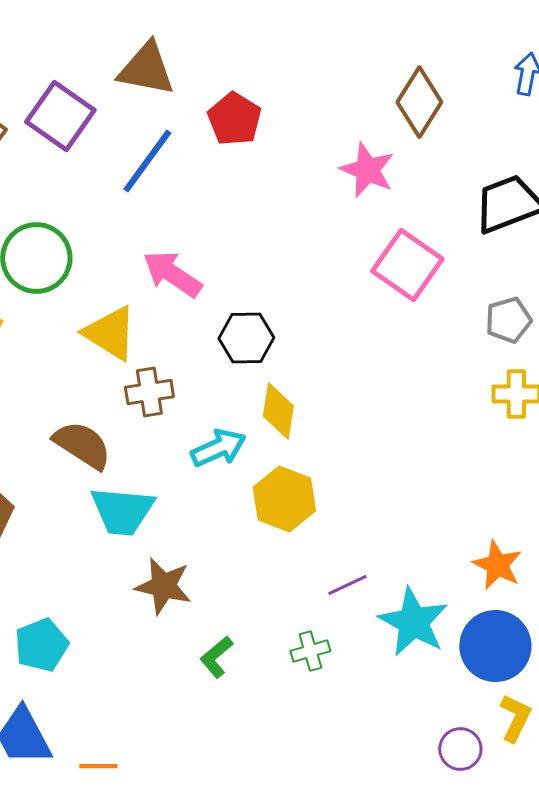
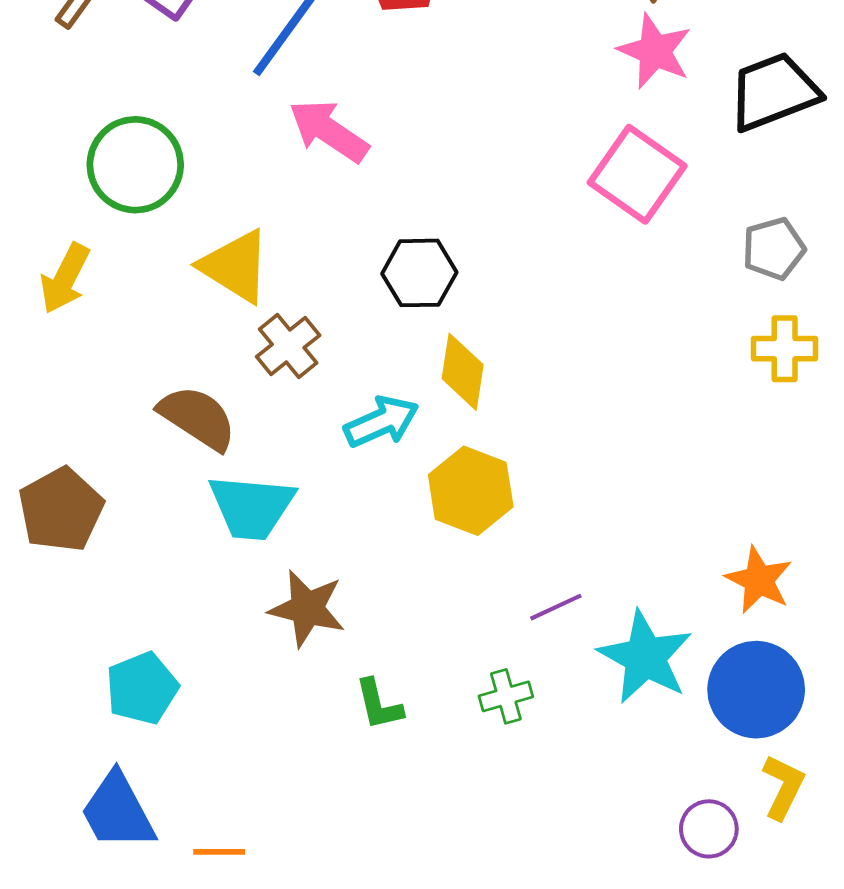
pink star: (367, 170) -> (655, 51), moved
pink arrow: (172, 274) -> (329, 131), moved
brown cross: (149, 392) -> (288, 346), turned -30
green L-shape: (216, 657) -> (379, 704), turned -63

